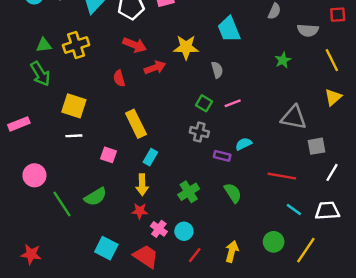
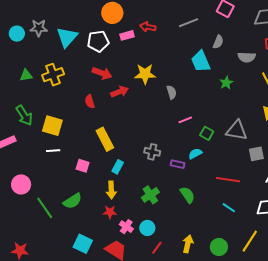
cyan trapezoid: (229, 29) -> (201, 61), moved
green arrow: (40, 74) -> (24, 115), moved
green square: (204, 103) -> (207, 133), moved
gray cross: (199, 132) -> (152, 152), moved
cyan line: (294, 210) -> (229, 208), moved
green circle: (274, 242) -> (219, 247), moved

